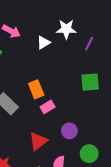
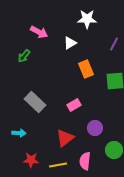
white star: (66, 29) -> (87, 19), moved
orange rectangle: (36, 89) -> (86, 69), moved

